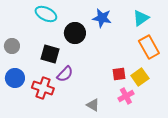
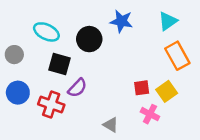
cyan ellipse: (46, 14) -> (46, 32), moved
pink cross: (126, 96) -> (150, 114), turned -35

